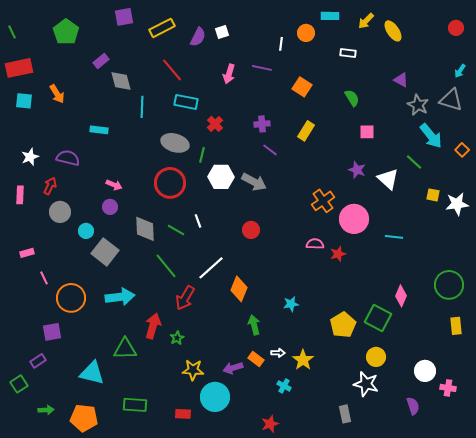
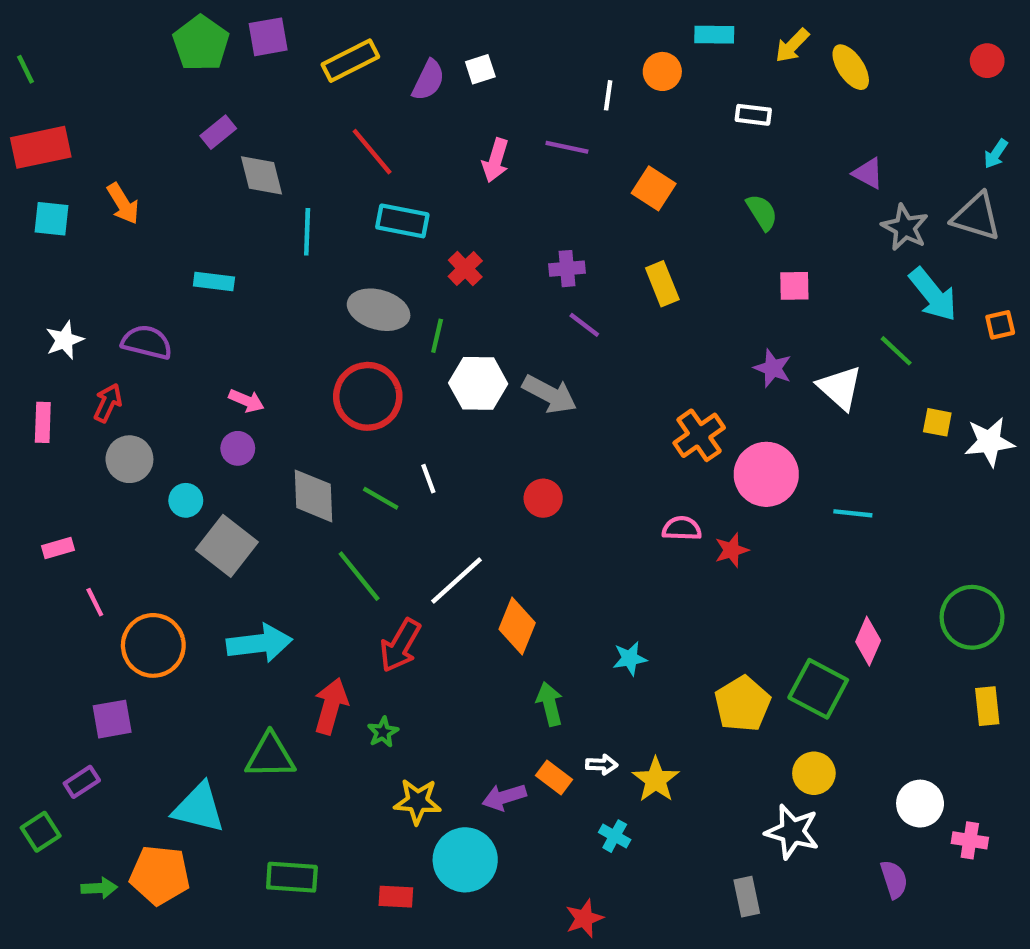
green pentagon: (66, 32) -> (201, 43), moved
yellow rectangle: (306, 131) -> (662, 284), turned -54
orange square: (462, 150) -> (1000, 325), turned 32
orange pentagon: (84, 418) -> (160, 875), moved

